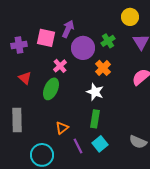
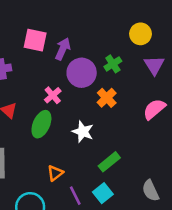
pink square: (46, 38) -> (35, 40), moved
white star: (95, 92) -> (83, 132), moved
green rectangle: (95, 119) -> (109, 162), moved, turned 42
gray semicircle: (138, 142) -> (151, 191), turned 42

